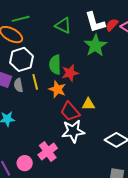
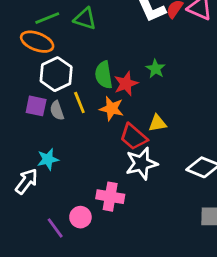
green triangle: (63, 25) -> (85, 19), moved
green star: (95, 46) -> (156, 69), moved, size x0.6
pink cross: (48, 152) -> (110, 197), turned -36

